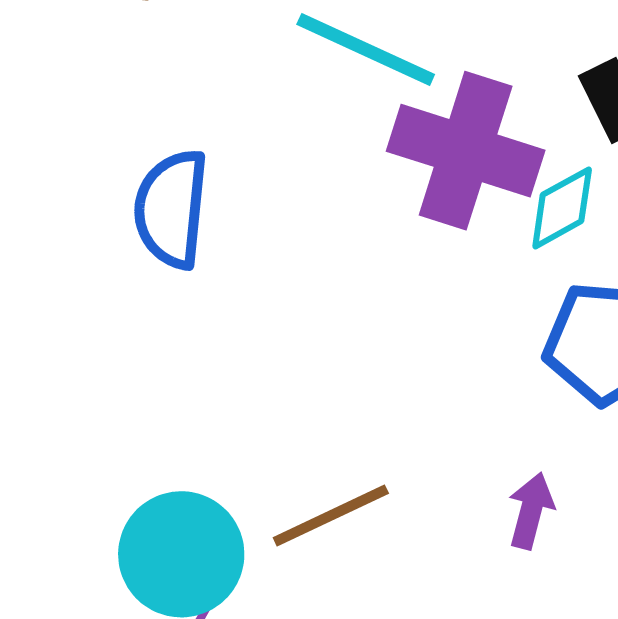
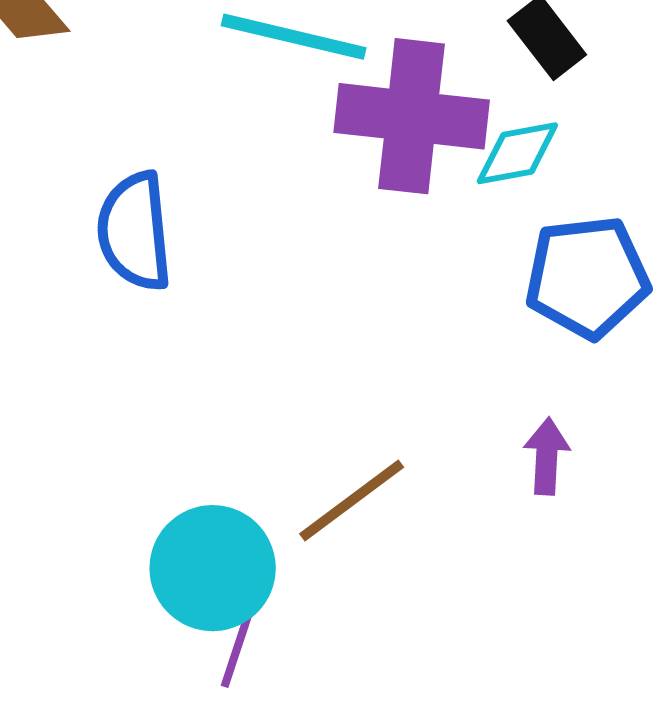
cyan diamond: (562, 208) -> (517, 153), turned 30

